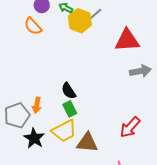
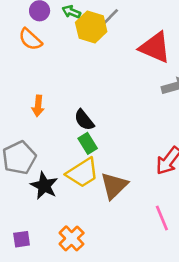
red triangle: (127, 40) -> (155, 47), turned 32
orange arrow: (37, 105) -> (38, 106), moved
brown triangle: (87, 143) -> (114, 186), turned -45

